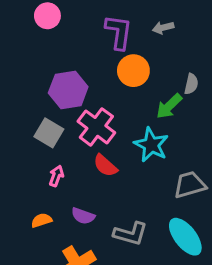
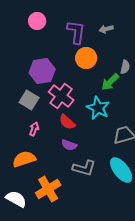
pink circle: (47, 16) -> (37, 21), moved
purple semicircle: (83, 216) -> (69, 145), moved
orange semicircle: (42, 220) -> (24, 159), size x1.6

